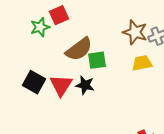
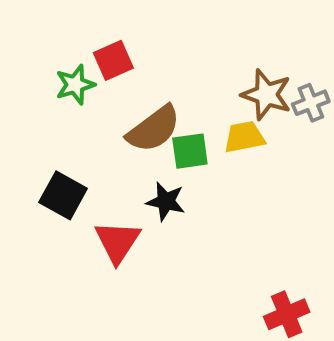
yellow trapezoid: (142, 63) -> (244, 137), moved
red triangle: (61, 85) -> (117, 242), moved

